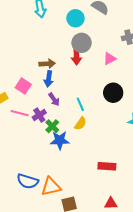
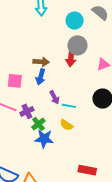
pink square: (23, 86) -> (15, 81), turned -35
purple arrow: (54, 99) -> (54, 97), moved
cyan line: (80, 104) -> (69, 106), turned -64
yellow semicircle: (80, 124) -> (67, 125), turned 80

